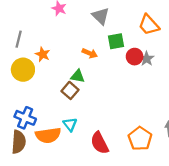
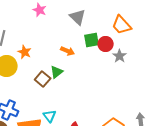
red circle: (135, 57) -> (106, 44), moved
green triangle: (78, 76) -> (57, 72), turned -48
brown square: (70, 90) -> (43, 79), moved

